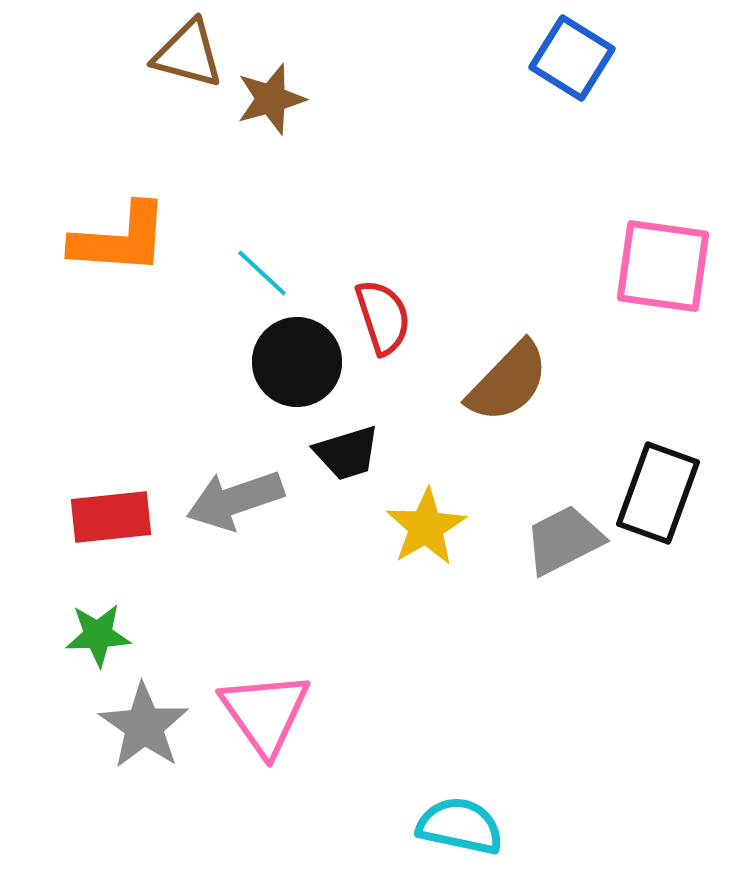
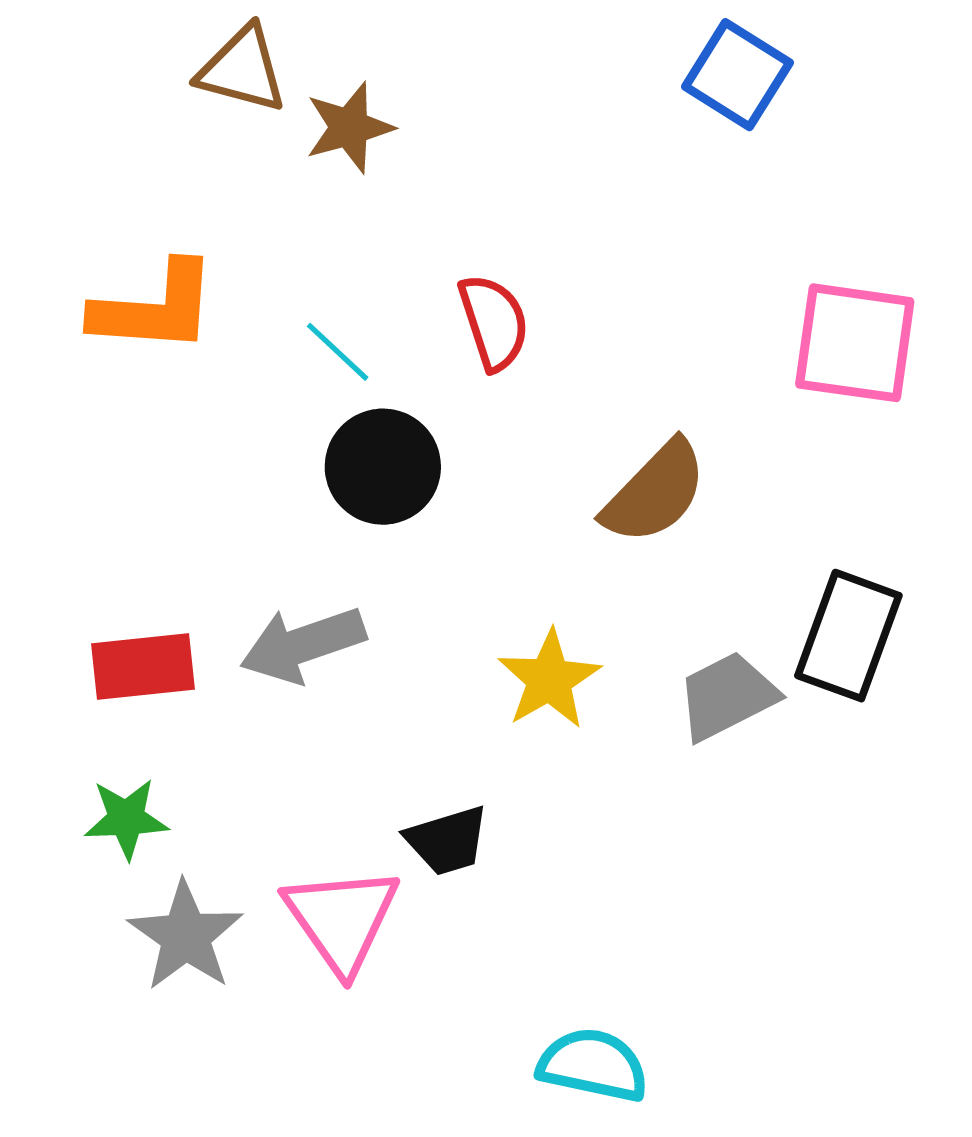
red semicircle: (383, 317) -> (494, 322), moved
black trapezoid: (347, 453) -> (447, 841), moved

